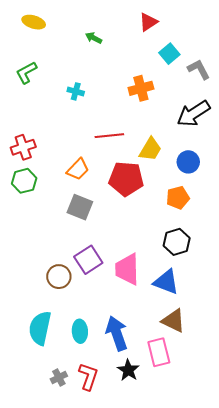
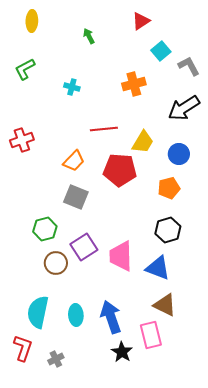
yellow ellipse: (34, 22) -> (32, 21), turned 75
green arrow: (94, 38) -> (89, 36), turned 35
green hexagon: (24, 181) -> (45, 229), moved
red L-shape: (88, 376) -> (23, 348), moved

